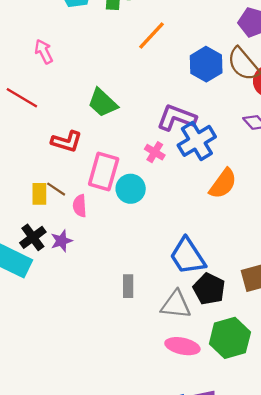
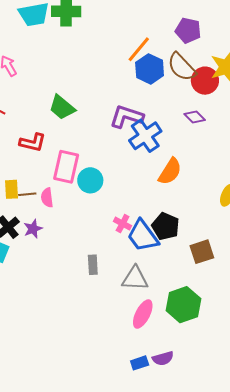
orange line: (151, 36) -> (139, 49), moved
pink cross: (155, 152) -> (123, 224), moved
brown line: (56, 189) -> (27, 194), moved, turned -36
black pentagon: (209, 289) -> (165, 226), moved
pink ellipse: (182, 346) -> (143, 314), turned -72

